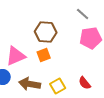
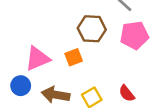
brown hexagon: (46, 32) -> (92, 29), moved

